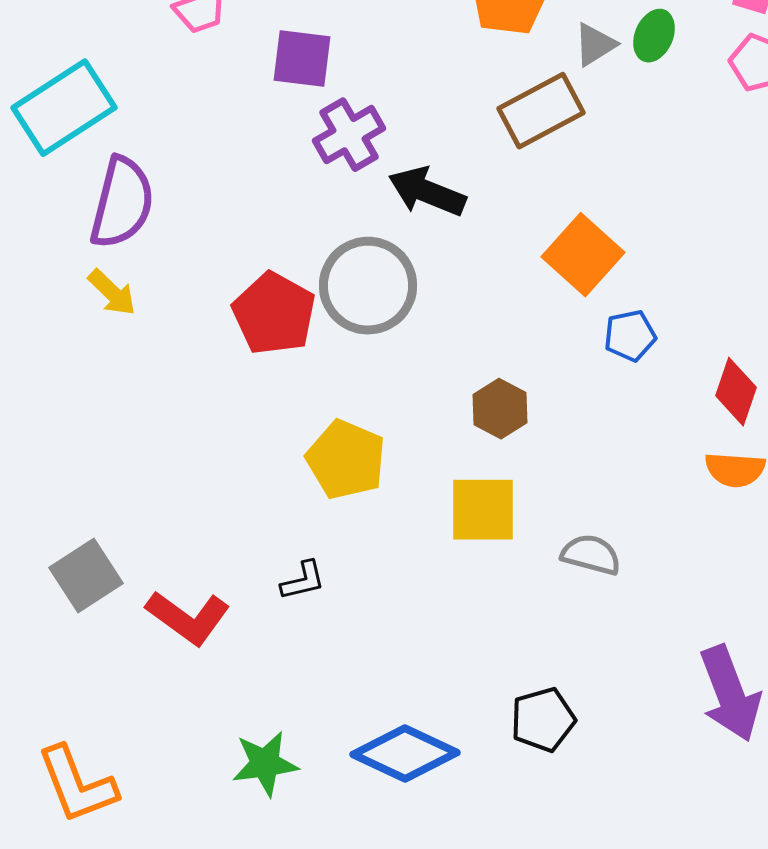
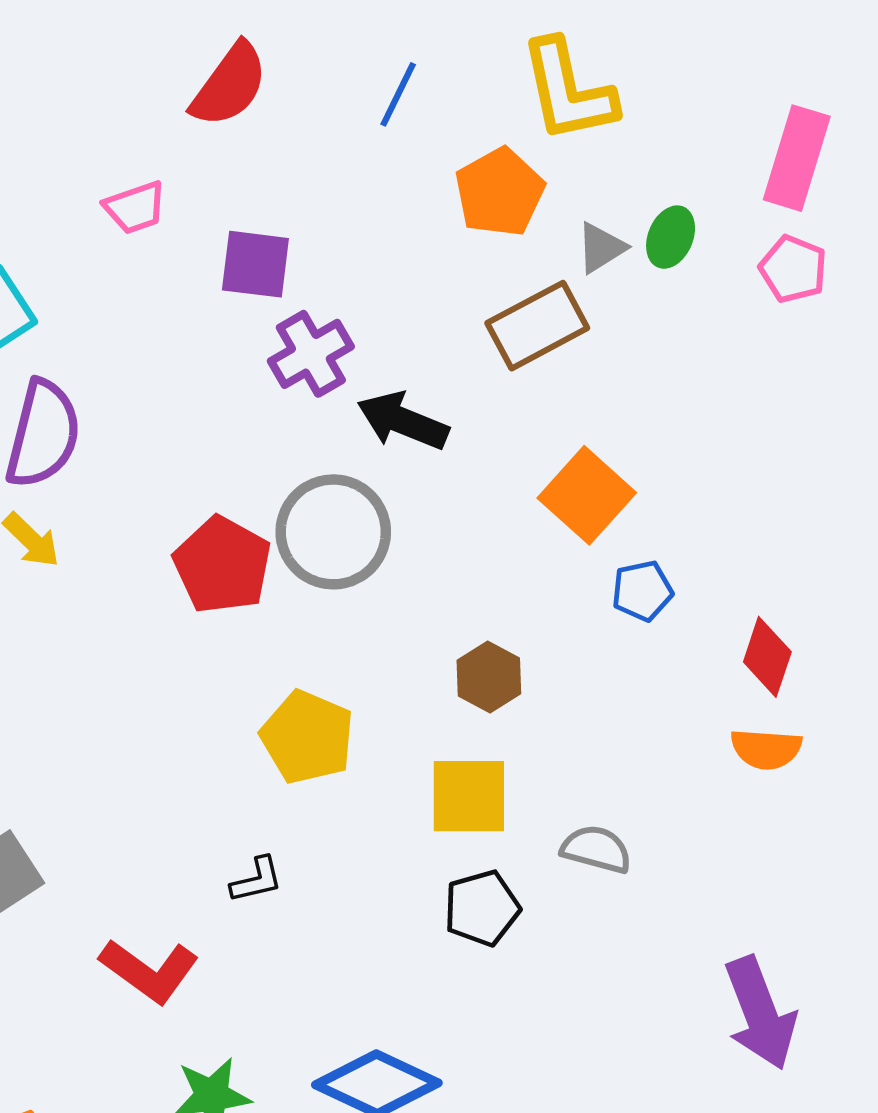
red L-shape: (188, 618) -> (149, 971), moved
black pentagon: (543, 720) -> (482, 908), moved

